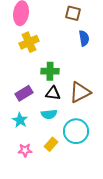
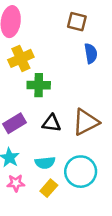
green cross: (50, 71) -> (39, 85), moved
cyan semicircle: (49, 114) -> (45, 163), moved
pink star: (25, 150) -> (16, 183), moved

